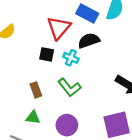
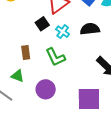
black semicircle: (89, 41) -> (90, 29), moved
black square: (47, 54) -> (42, 24), turned 32

